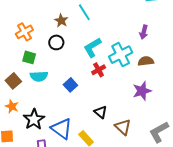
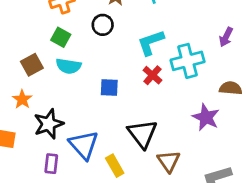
brown semicircle: (146, 61) -> (231, 88), moved
red cross: (99, 70) -> (153, 75), turned -32
blue square: (70, 85) -> (109, 87), turned 32
purple star: (142, 91) -> (206, 117), turned 30
black triangle: (101, 112) -> (142, 134), size x1.6

